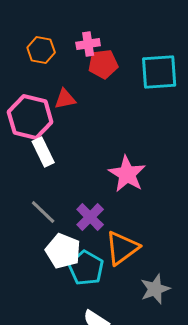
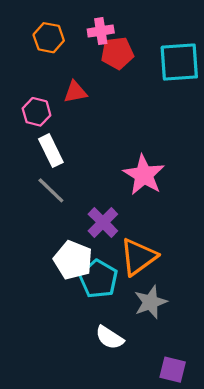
pink hexagon: (30, 117) -> (37, 112), size x0.6
gray line: (43, 212) -> (51, 190), moved
gray star: (155, 289) -> (151, 302), moved

